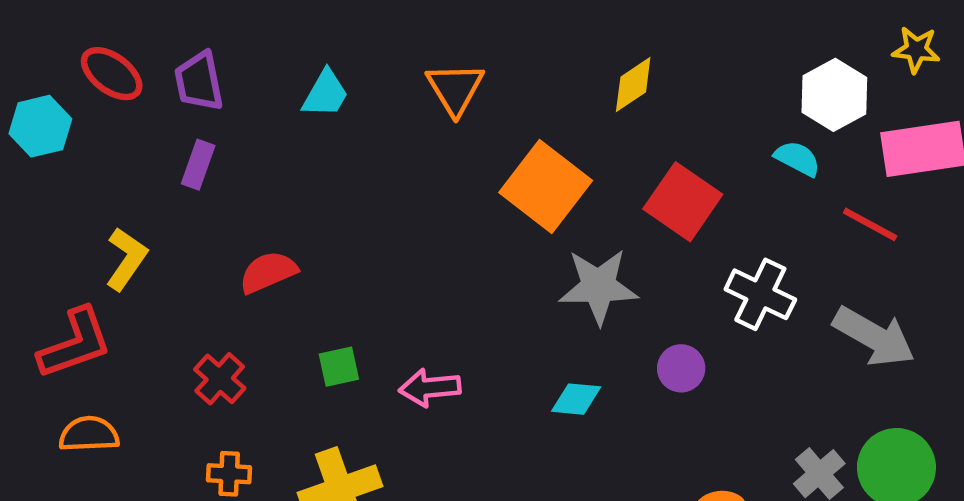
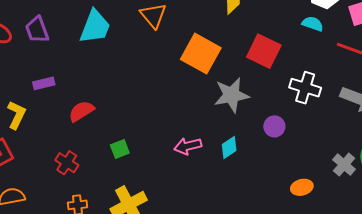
cyan trapezoid: (325, 94) -> (95, 27), size x1.5
purple rectangle: (198, 165) -> (44, 83), moved, turned 65
pink arrow: (430, 388) -> (188, 146), moved
cyan diamond: (576, 399) -> (229, 147), turned -30

